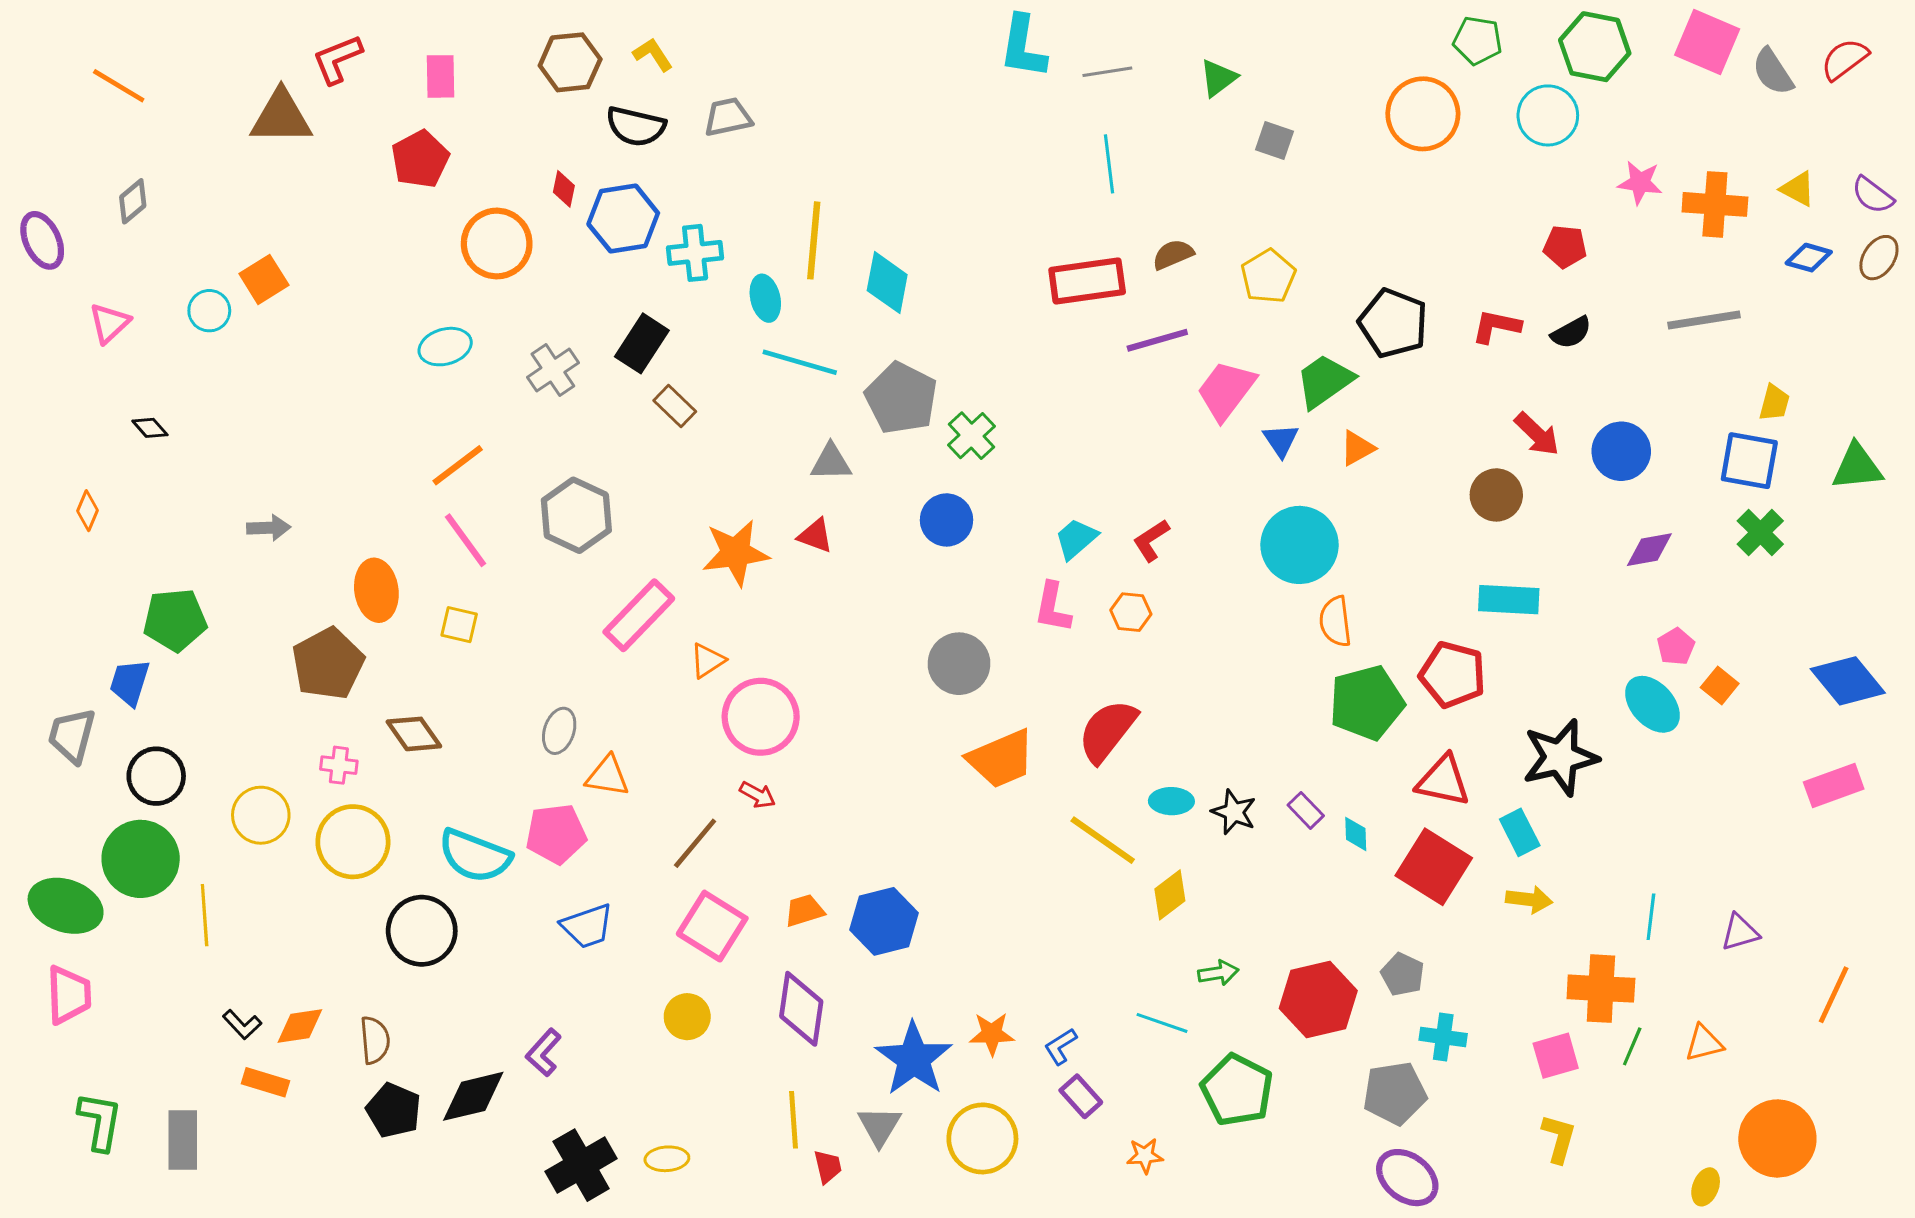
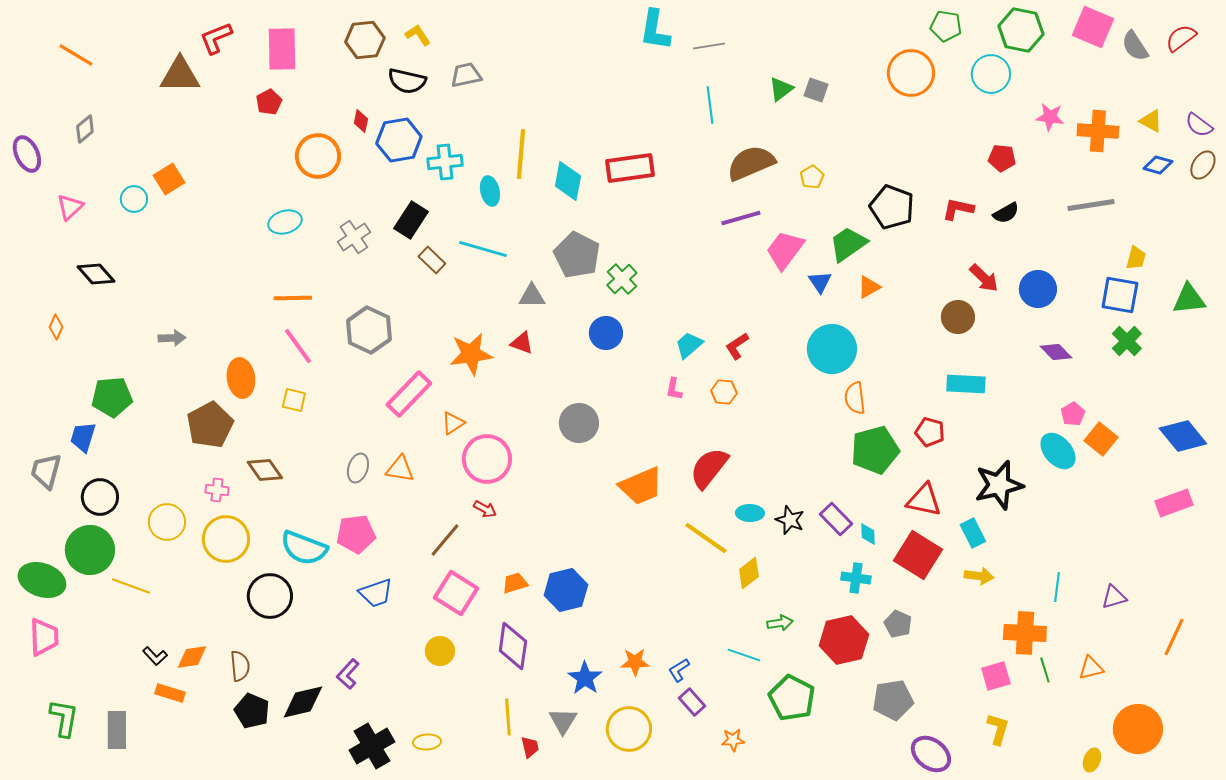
pink rectangle: (440, 76) -> (282, 49), size x1.5
green triangle: (1218, 78) -> (781, 89), moved
red pentagon: (420, 159) -> (269, 102), size x0.7
brown semicircle: (1173, 254) -> (751, 163), size x1.8
yellow pentagon: (1268, 276) -> (812, 177), size x0.7
red rectangle: (1087, 281) -> (630, 168), moved
cyan line: (800, 362) -> (483, 249), moved
black diamond: (150, 428) -> (96, 274), size x1.6
orange line: (458, 465) -> (293, 298), turned 36
purple diamond: (1649, 550) -> (1056, 352), turned 56
pink L-shape: (1053, 607) -> (674, 389), size x0.7
gray circle: (959, 664) -> (579, 423), moved
red pentagon: (1453, 675) -> (930, 432), size x0.7
orange square: (1720, 686) -> (1101, 439), size x1.4
orange triangle: (608, 776) -> (400, 469), moved
purple rectangle: (1306, 810) -> (836, 519), size x1.4
yellow line: (205, 915) -> (131, 586), turned -66
cyan cross: (1443, 1037) -> (856, 578), moved
green line: (1632, 1046) -> (1045, 670), turned -40
blue star: (914, 1059) -> (585, 678), size x0.7
purple ellipse: (1407, 1178) -> (931, 754), moved

